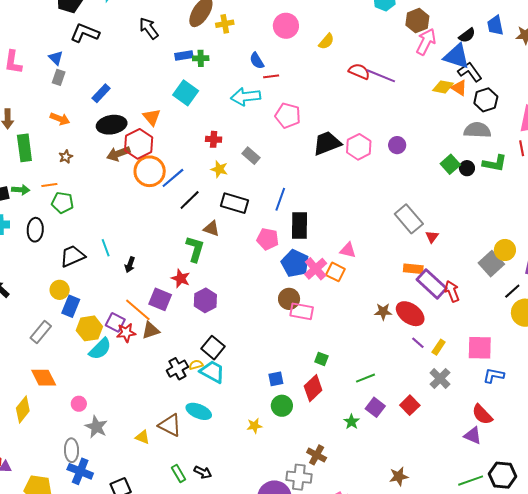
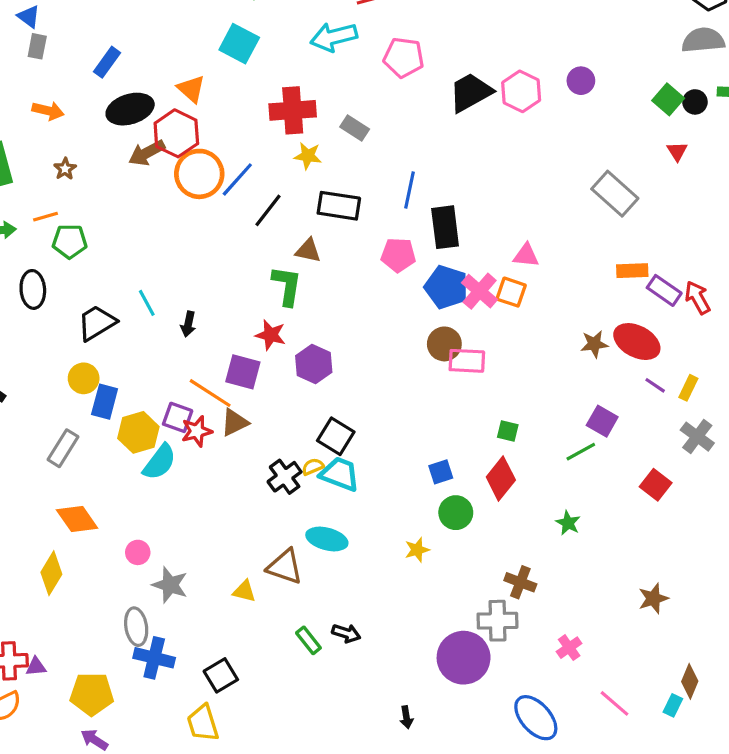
red cross: (214, 139) -> (293, 110), size x1.8
red triangle: (432, 237) -> (677, 151), moved
purple rectangle: (432, 284) -> (664, 290), size x0.7
purple square: (375, 407) -> (602, 421), moved

